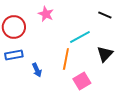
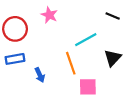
orange line: (66, 59) -> (71, 63), turned -30
pink square: (82, 81) -> (88, 87), turned 30

